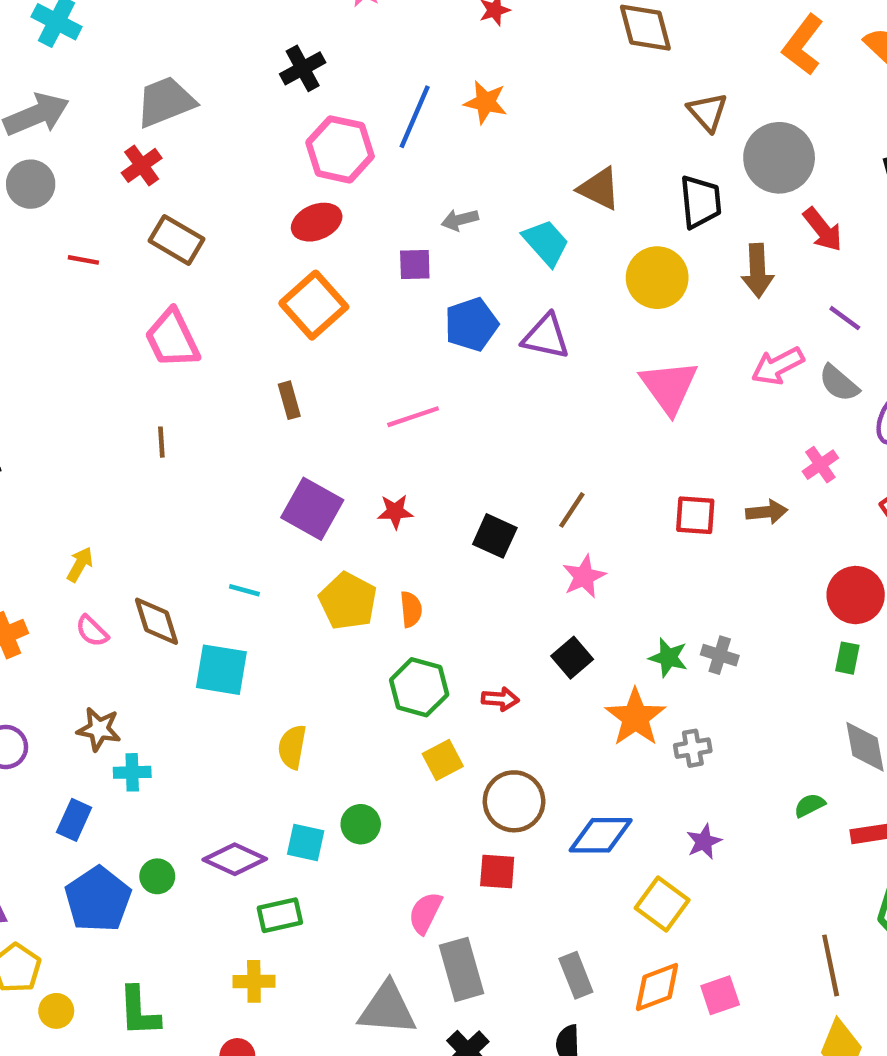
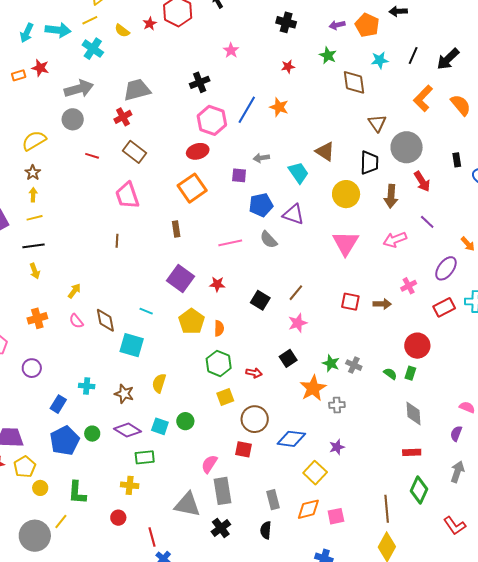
gray semicircle: (839, 383) -> (269, 240), moved
brown star: (99, 729) -> (124, 394), moved
green semicircle: (810, 805) -> (390, 374), moved, turned 56

